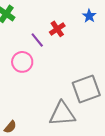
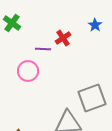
purple line: (37, 40) -> (43, 49), turned -49

